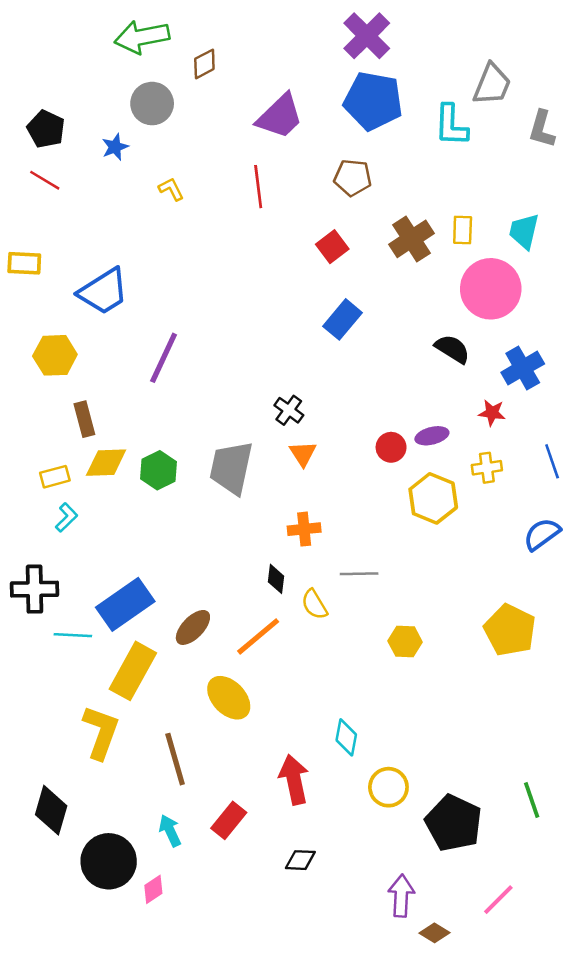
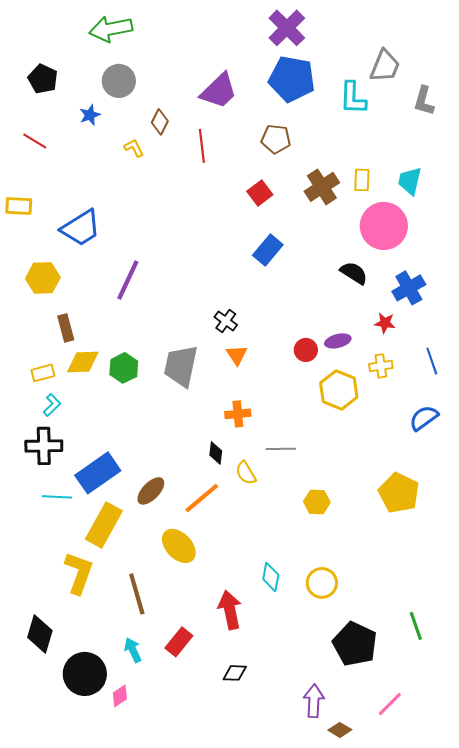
brown diamond: (204, 64) -> (160, 122), moved, turned -35
black pentagon: (46, 129) -> (43, 79), moved
black cross: (35, 589) -> (44, 446), moved
yellow circle: (388, 787) -> (322, 583), moved

